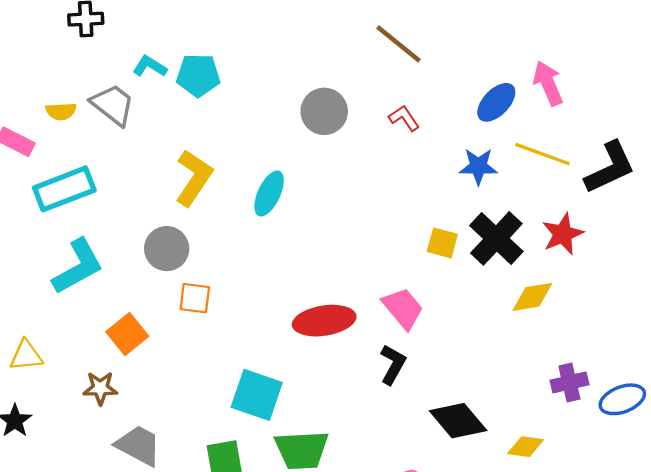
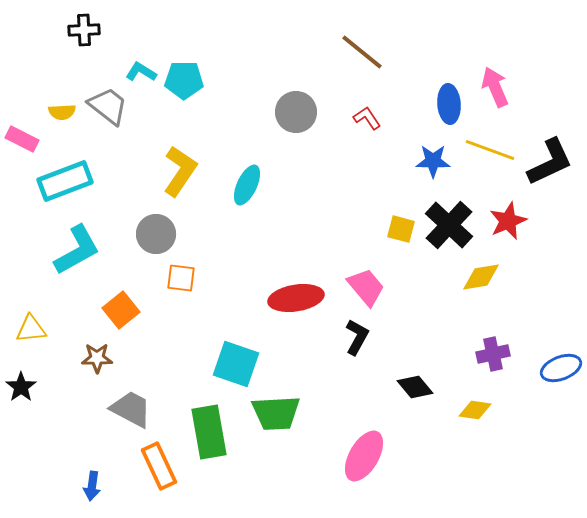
blue ellipse: (496, 102) -> (449, 104), turned -48
purple cross: (569, 382) -> (493, 354), moved
black diamond: (458, 421) -> (415, 387), size x0.7

